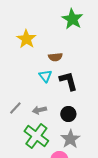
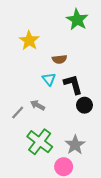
gray arrow: (39, 110) -> (38, 105), moved, turned 40
black circle: (68, 114) -> (84, 105), moved

